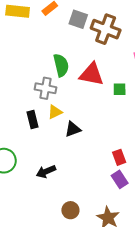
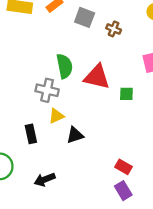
brown cross: (106, 29) -> (114, 29), size x0.5
black rectangle: (32, 119) -> (31, 134), moved
red rectangle: (119, 157) -> (123, 167), turned -42

